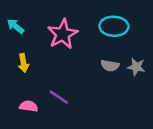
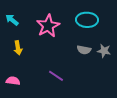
purple line: (59, 97) -> (56, 76), moved
pink semicircle: (29, 106) -> (13, 81), moved

